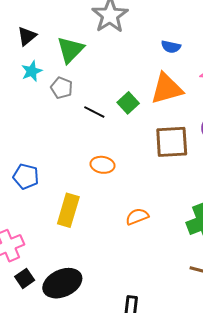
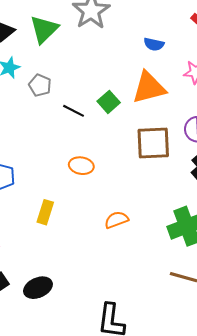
green triangle: (70, 50) -> (44, 29), moved
yellow rectangle: (68, 210) -> (45, 212), size x0.7
black ellipse: (62, 283) -> (38, 288), size x0.7

